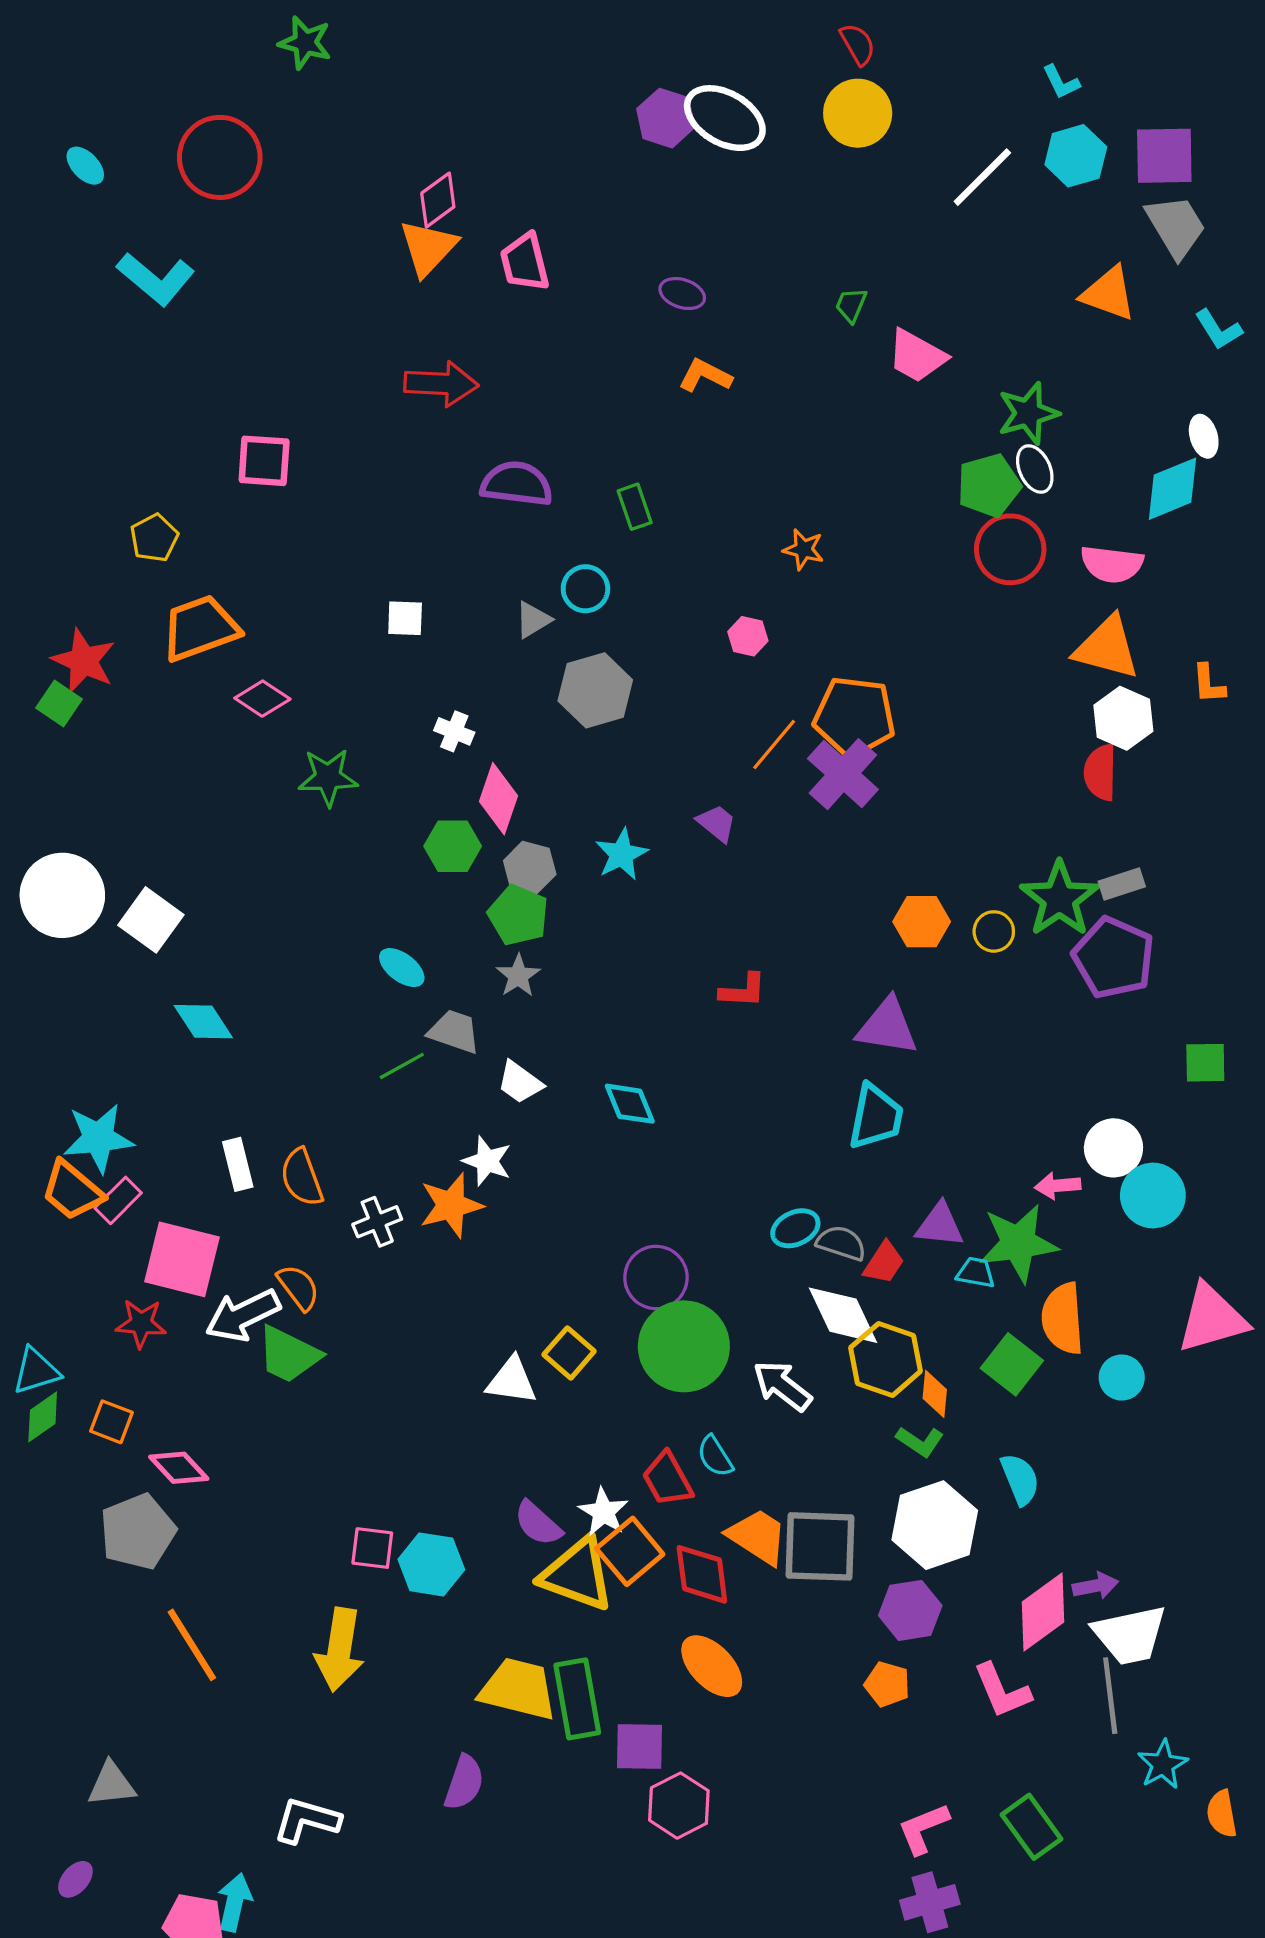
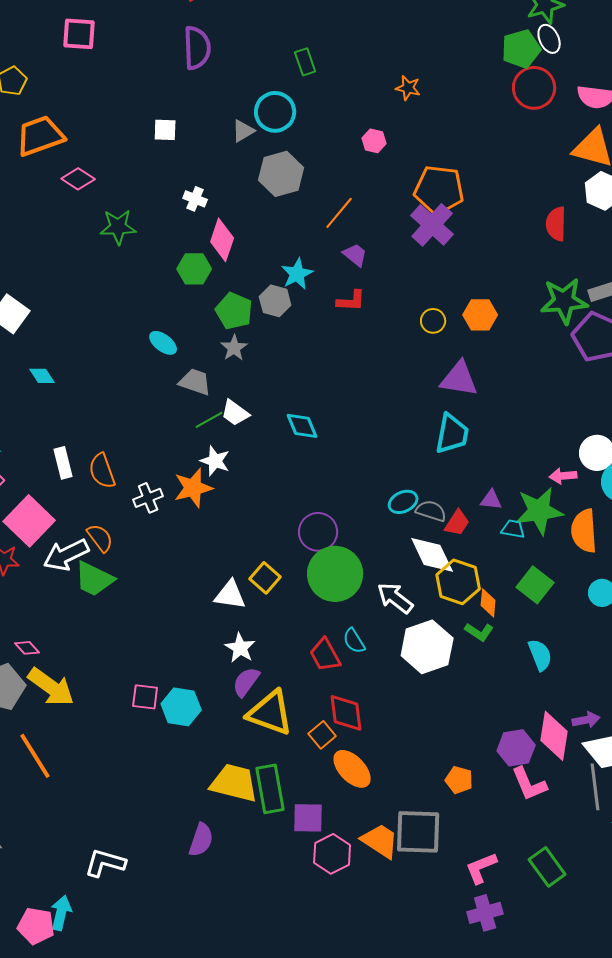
purple semicircle: (517, 484) -> (197, 48), moved, turned 81
cyan circle: (585, 589) -> (275, 112), size x1.4
orange line: (774, 745) -> (339, 213), moved
red semicircle: (1100, 772) -> (556, 224), moved
gray hexagon: (530, 868) -> (275, 301), moved
green star: (1059, 899) -> (564, 301), turned 30
yellow circle: (994, 931) -> (433, 321), moved
red L-shape: (743, 990) -> (351, 301), moved
cyan diamond: (203, 1022) -> (42, 376), size x0.7
green line: (402, 1066) -> (209, 420), moved
purple triangle: (940, 1225) -> (491, 500), size x0.7
pink square: (182, 1259) -> (29, 521), turned 30
orange semicircle: (1063, 1318) -> (584, 531), moved
pink diamond: (179, 1468) -> (27, 648), size x0.7
white star: (603, 1512) -> (240, 648), moved
purple semicircle: (538, 1523) -> (246, 682), turned 84
white hexagon: (935, 1525) -> (427, 647), moved
orange trapezoid: (758, 1537) -> (380, 841), moved
gray square: (820, 1546) -> (418, 832), moved
orange square: (630, 1551) -> (322, 735), moved, size x0.7
purple hexagon: (910, 1610) -> (516, 748), moved
pink diamond: (1043, 1612) -> (554, 736), turned -45
yellow arrow: (339, 1650) -> (51, 687), moved, turned -63

